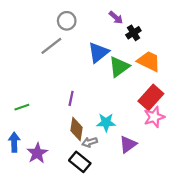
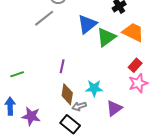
red rectangle: (151, 97) -> (135, 65), size x0.6
purple star: (37, 153) -> (31, 116), turned -30

